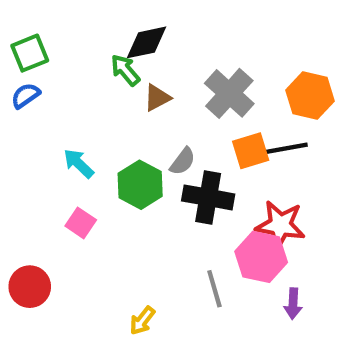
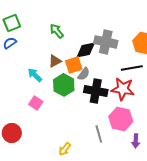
black diamond: (147, 42) -> (86, 50), moved
gray cross: (229, 93) -> (106, 42), turned -30
brown triangle: (157, 98) -> (55, 61), moved
orange square: (251, 151) -> (74, 65), moved
red star: (280, 225) -> (123, 89), moved

